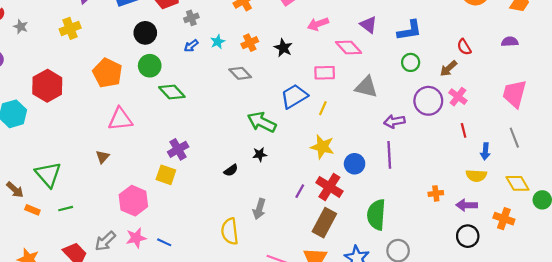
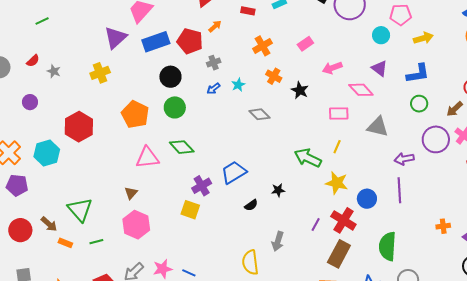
orange cross: (250, 43) -> (274, 76), moved, turned -35
green diamond: (172, 92) -> (182, 147), moved
blue trapezoid: (294, 96) -> (234, 172), moved
green arrow: (262, 122) -> (308, 158), moved
pink hexagon: (133, 201) -> (136, 225), moved

